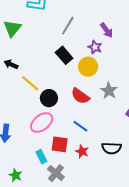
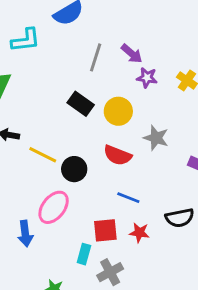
gray line: (68, 26) -> (96, 57), moved
purple star: (95, 47) -> (147, 78), moved
pink ellipse: (42, 123) -> (54, 207), moved
cyan rectangle: (41, 157) -> (84, 254), turned 56
gray cross: (56, 173) -> (110, 272), turned 36

